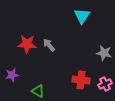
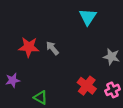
red cross: (81, 80) -> (87, 86), turned 30

